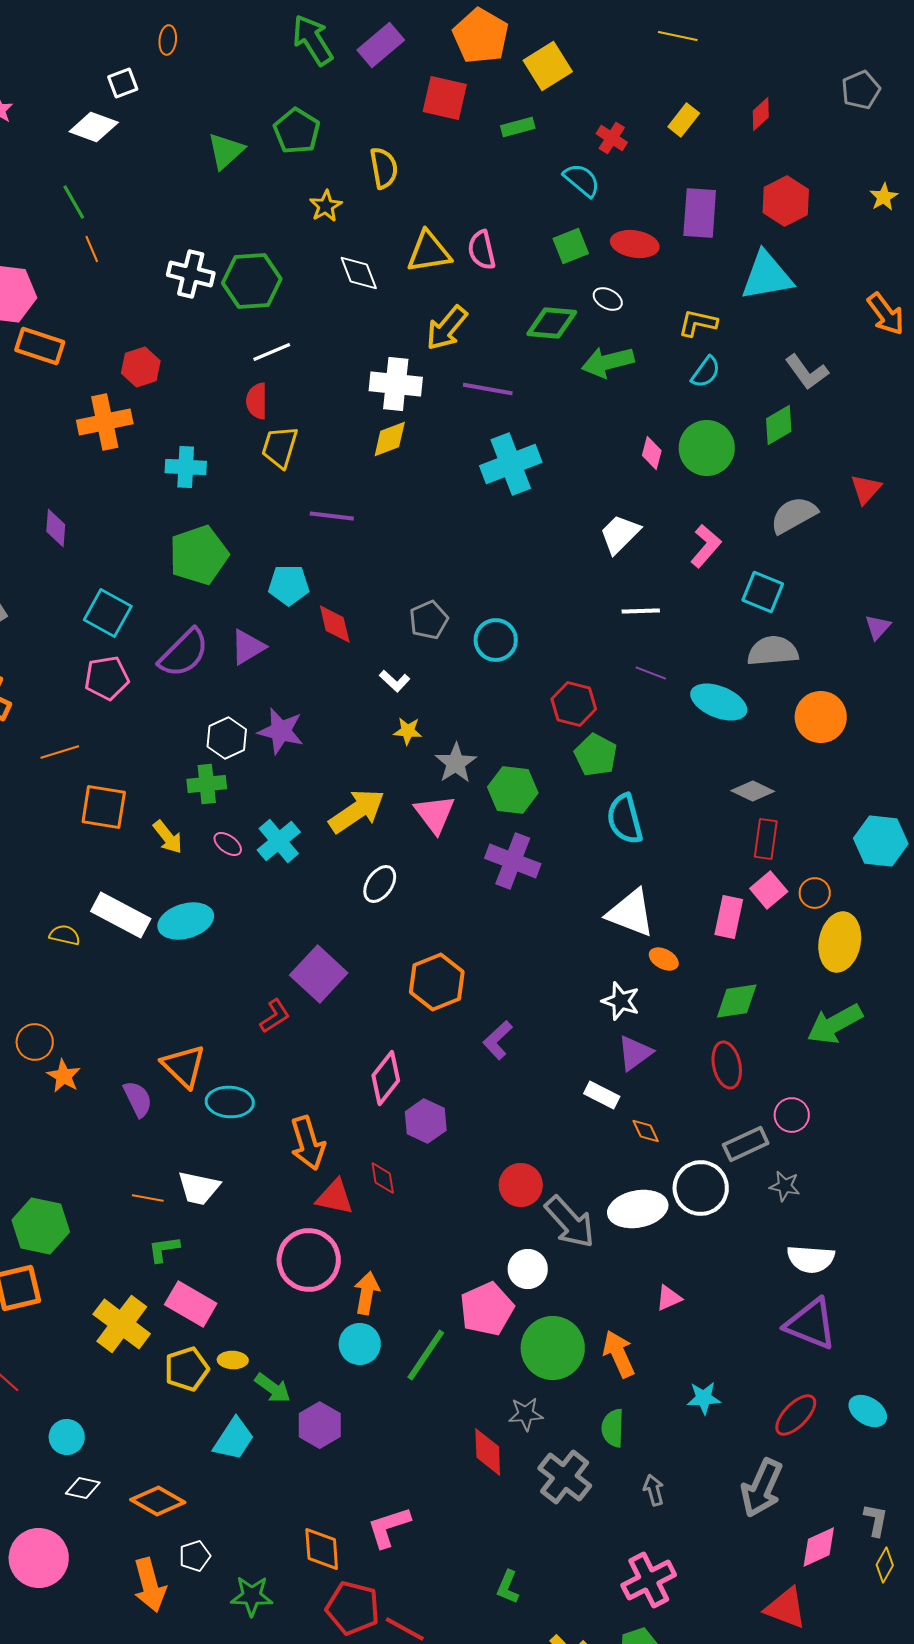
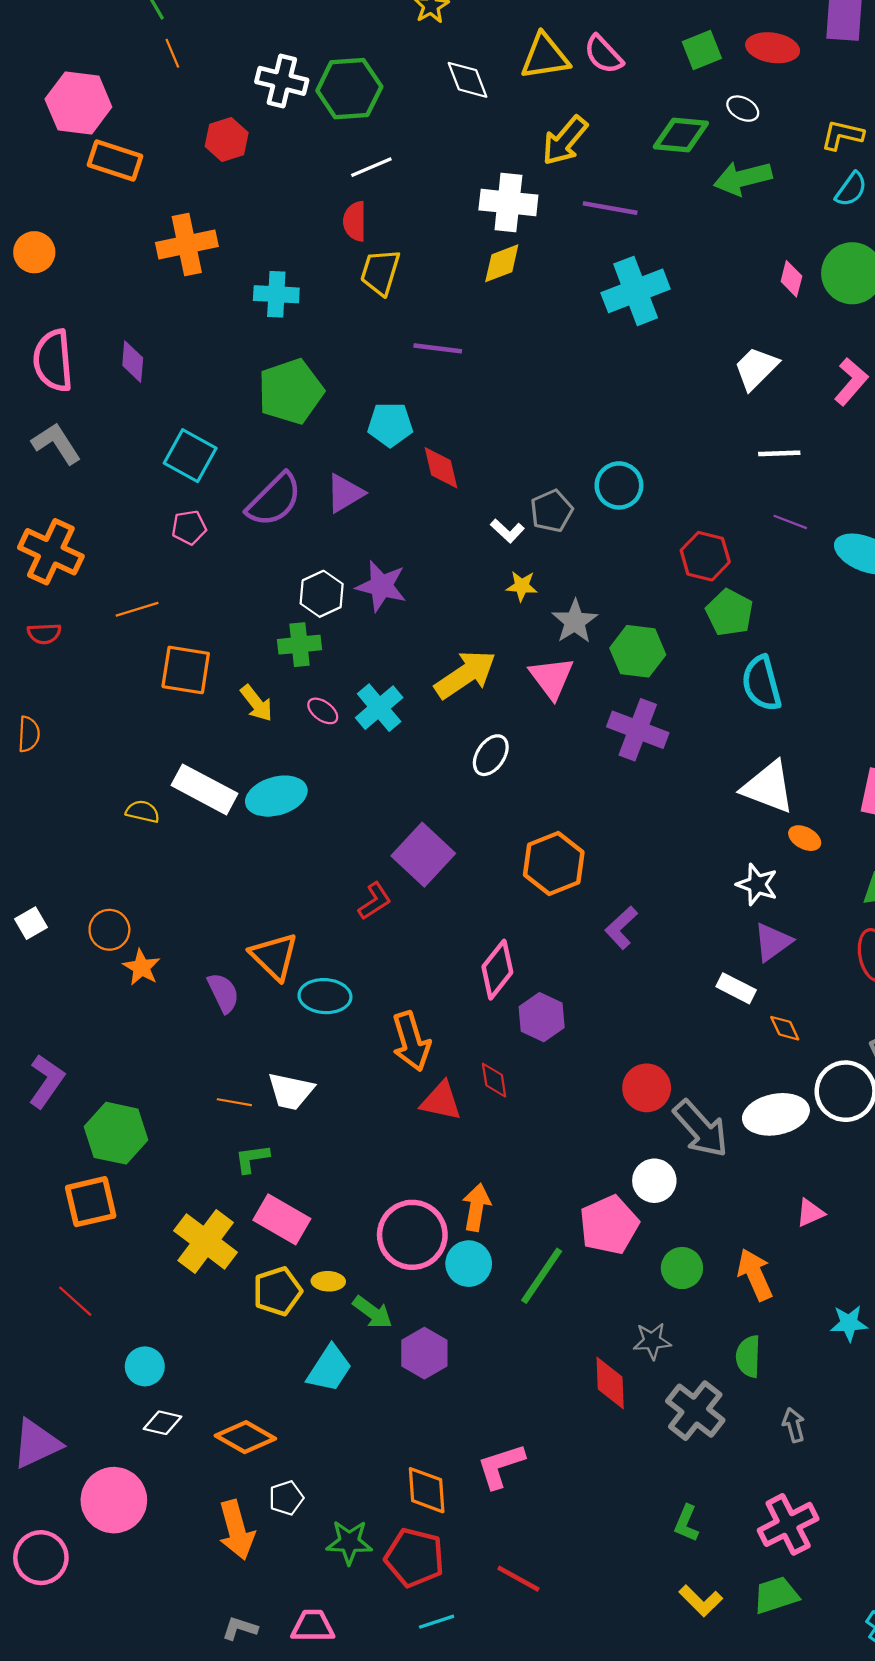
pink semicircle: (482, 250) -> (603, 54), turned -30
red hexagon: (141, 367) -> (227, 139), moved
gray pentagon: (429, 620) -> (552, 511), moved
pink pentagon: (107, 678) -> (189, 527), size x0.7
pink circle: (309, 1260) -> (412, 1235), moved
green circle: (553, 1348) -> (682, 1268), size x0.6
green L-shape: (508, 1587) -> (686, 1523), moved
red pentagon: (353, 1608) -> (414, 1558), moved

